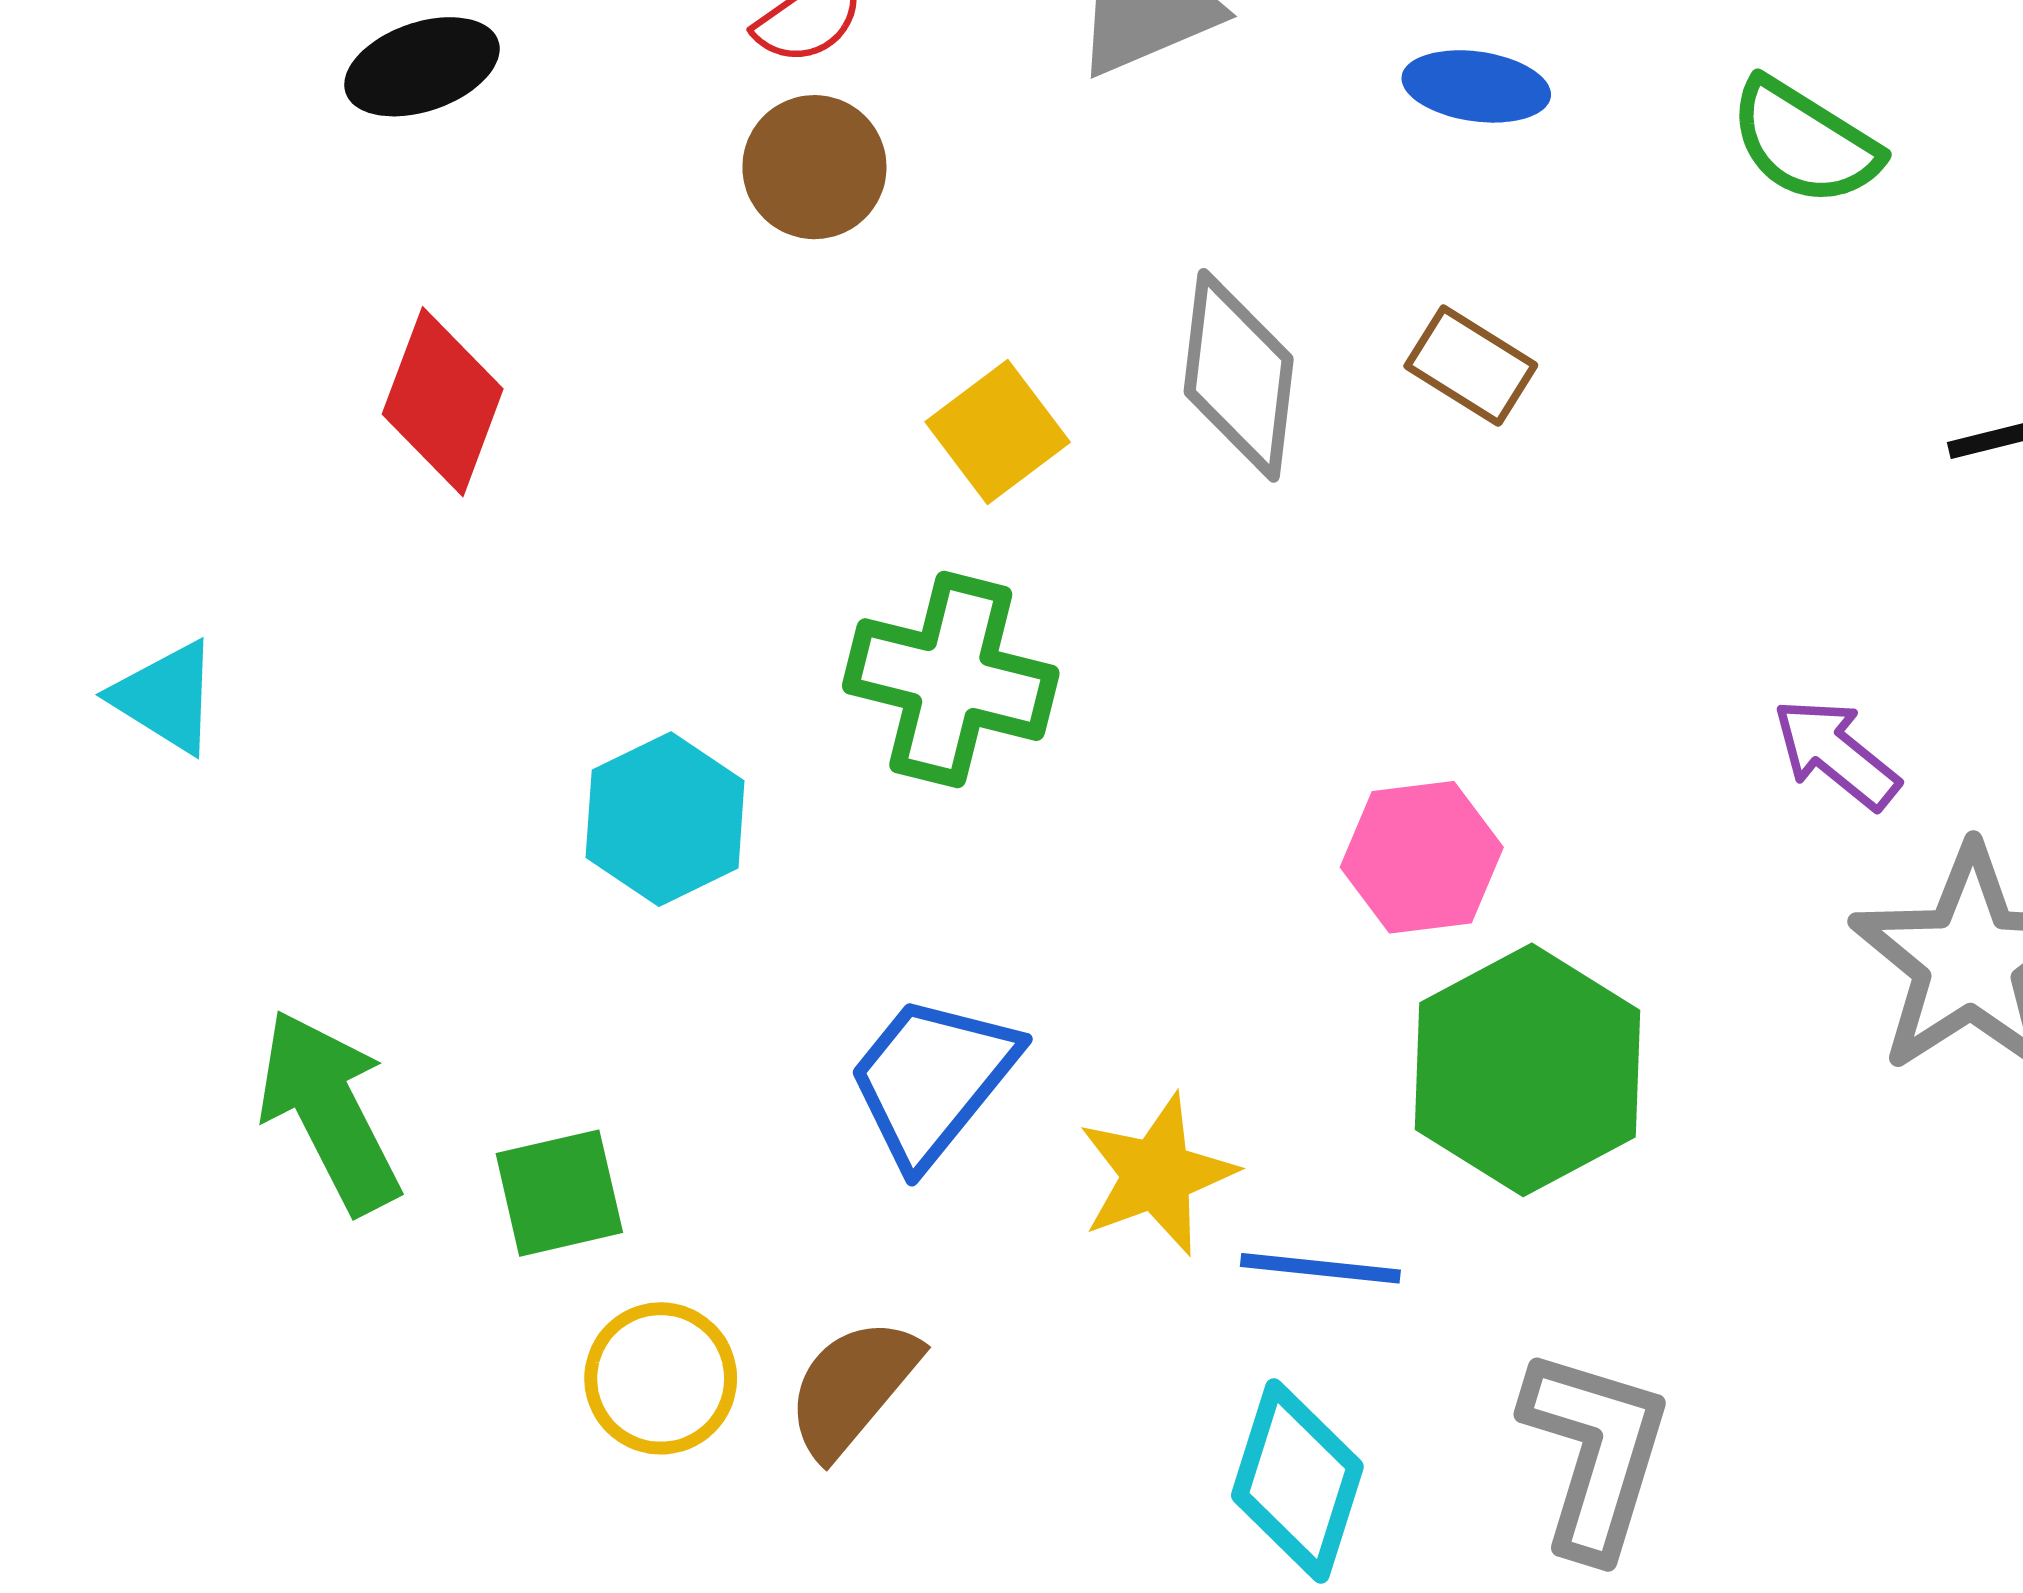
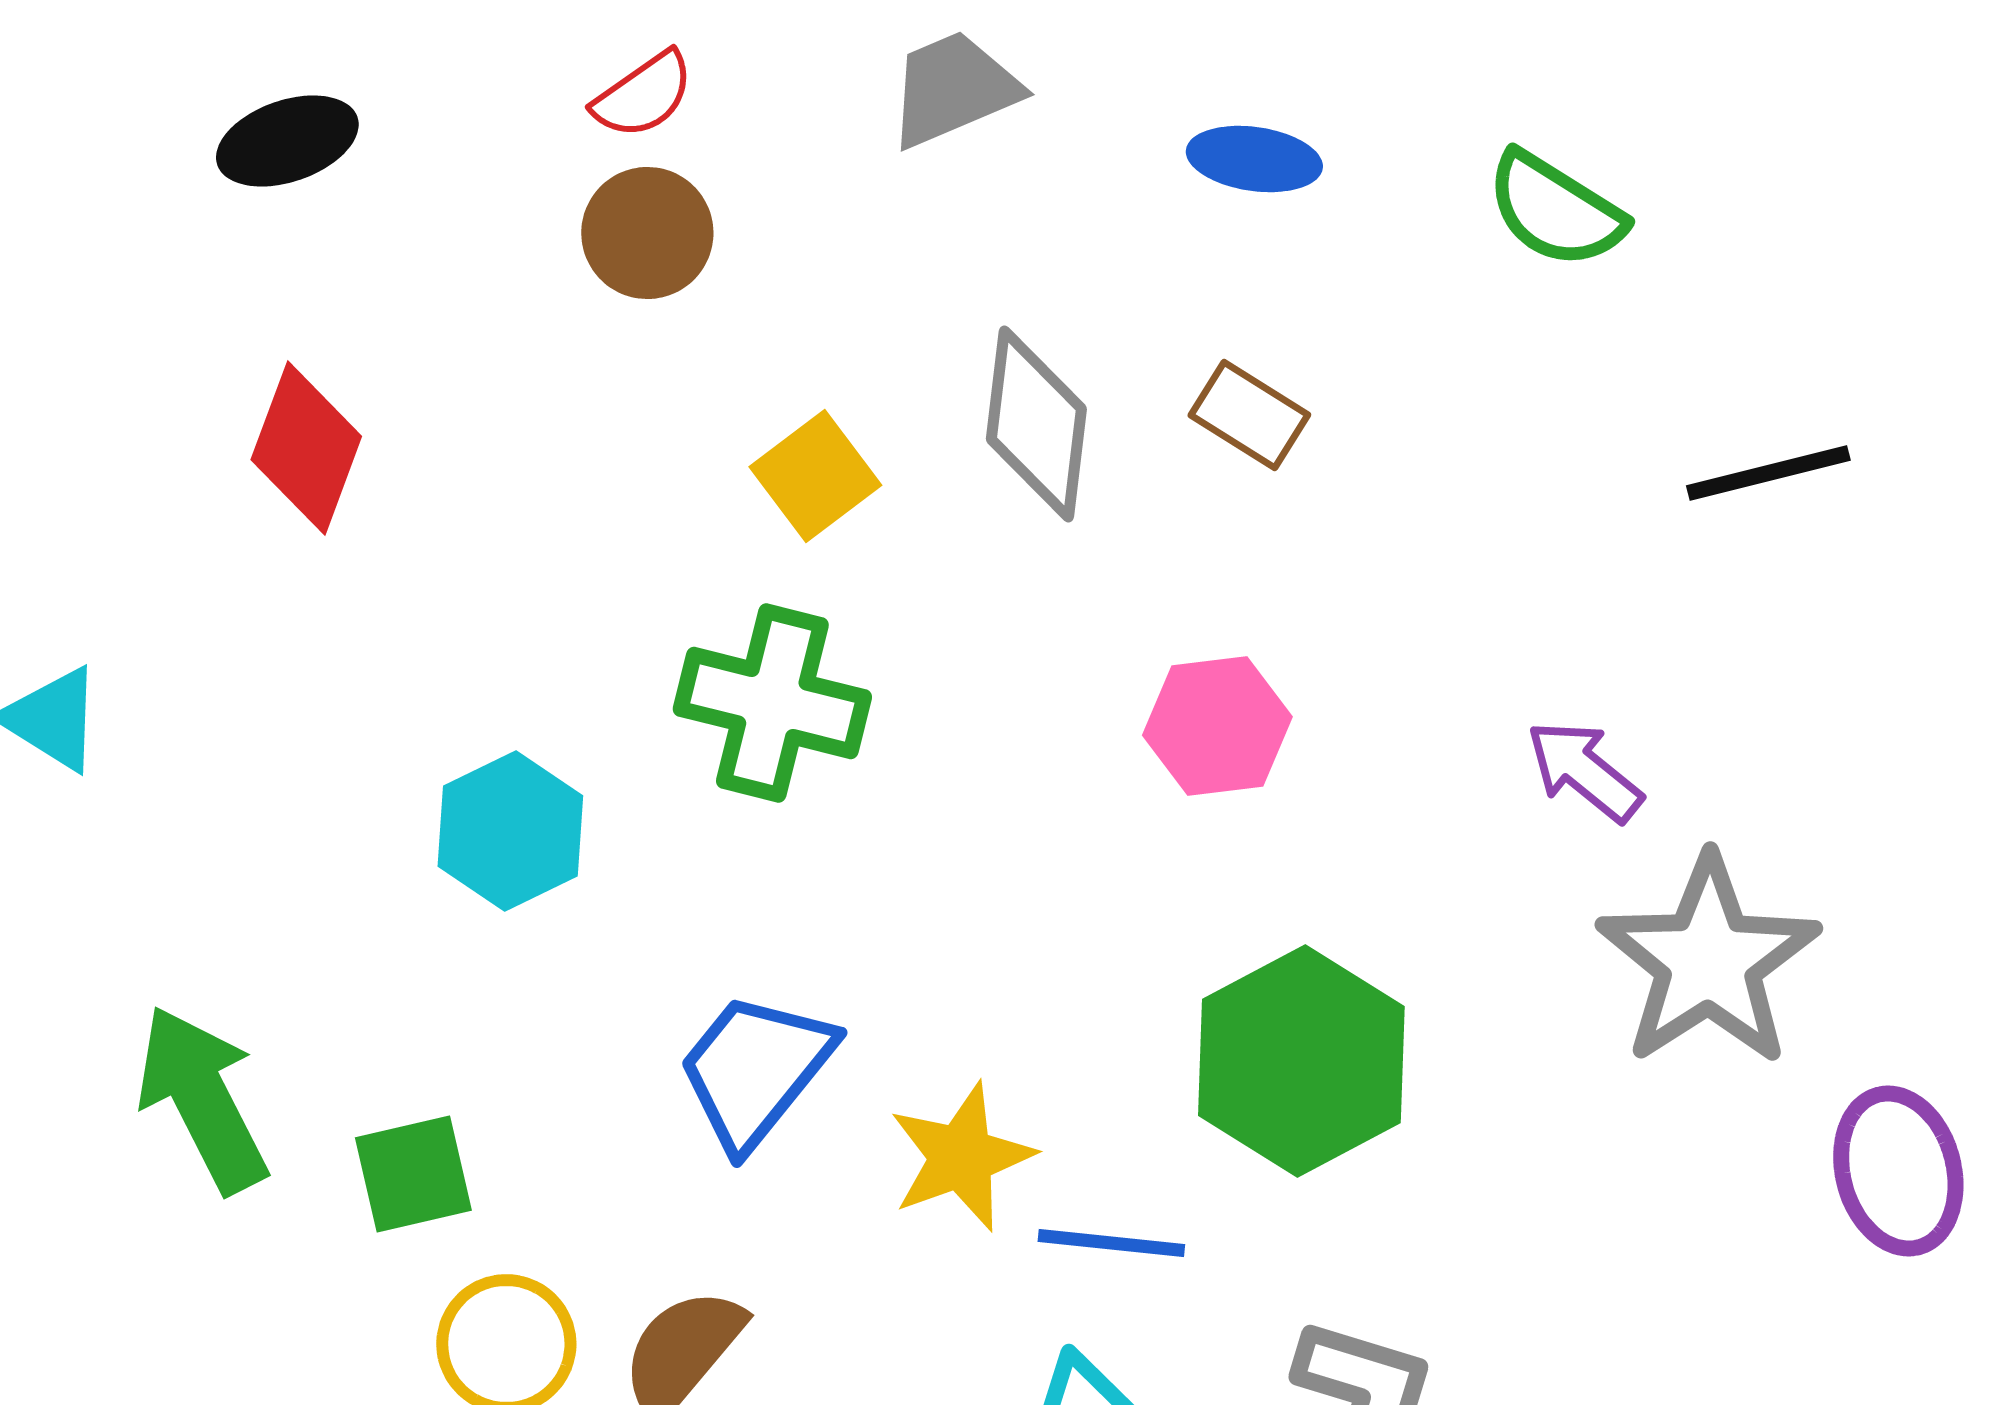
pink hexagon: (1422, 857) -> (1217, 726), moved

